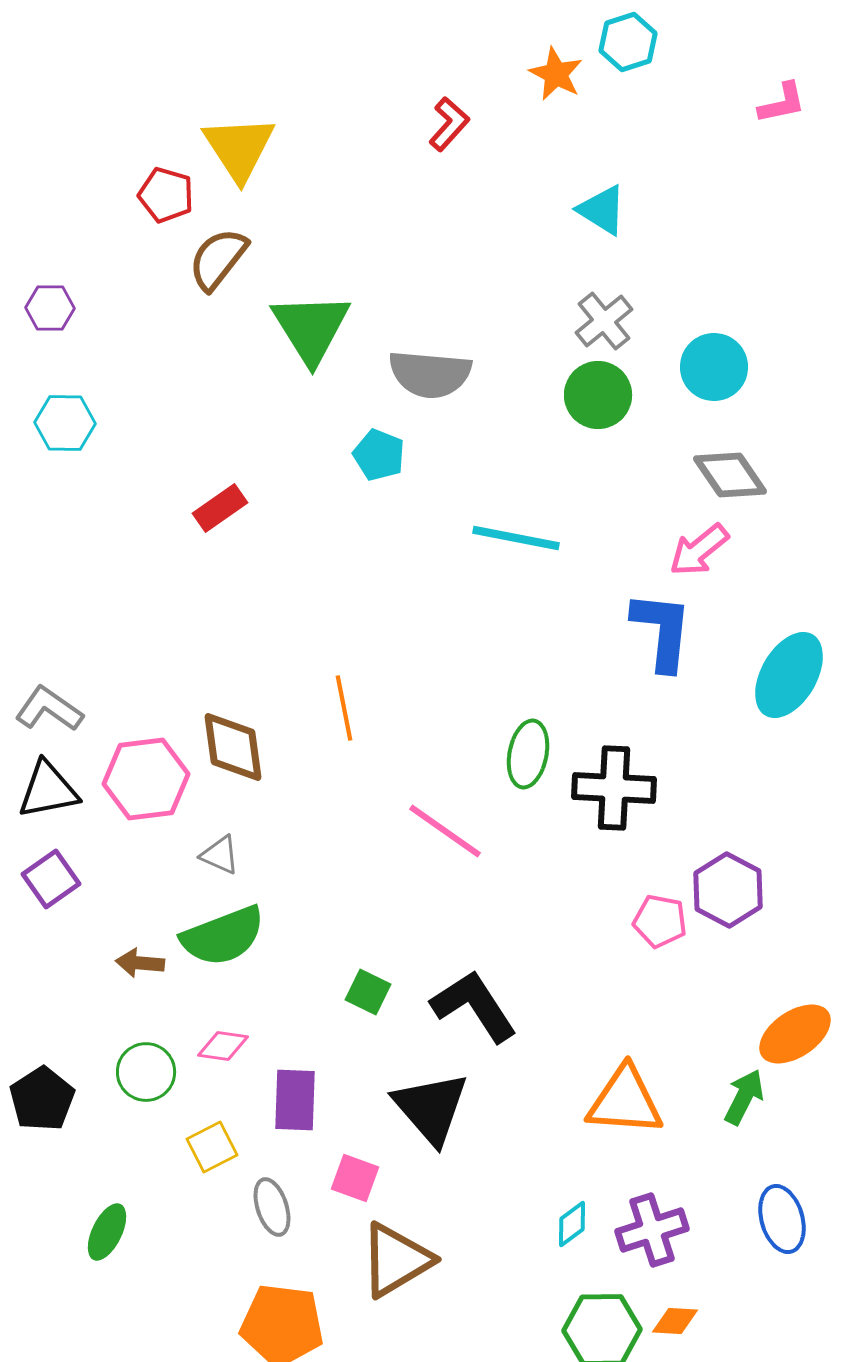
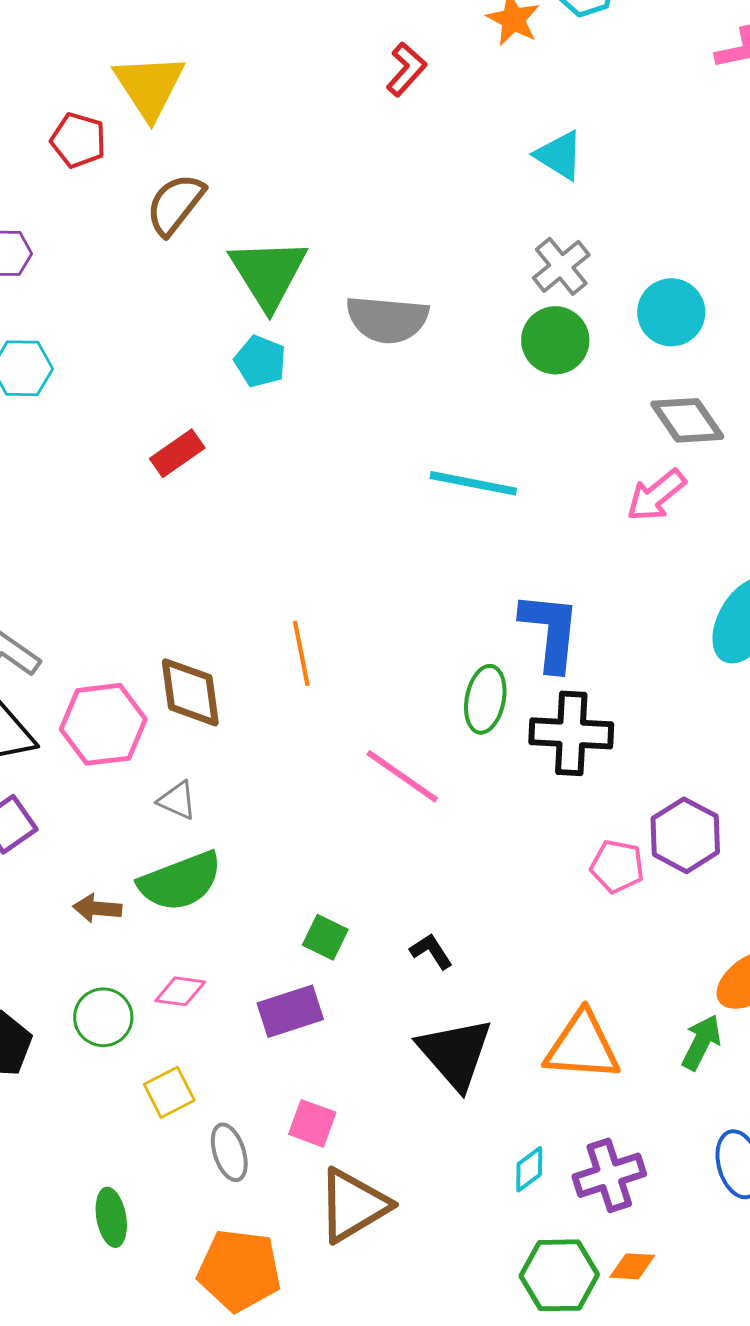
yellow triangle: (239, 148) -> (149, 86), moved
red pentagon: (166, 195) -> (78, 140), moved
cyan pentagon: (379, 455) -> (260, 361), moved
blue L-shape: (662, 631) -> (550, 631), moved
black L-shape: (474, 1006) -> (431, 951), size x0.5
purple rectangle: (295, 1100) -> (290, 1011), moved, turned 70
black triangle: (431, 1108) -> (455, 1053), moved
green ellipse: (107, 1232) -> (111, 1217), moved, turned -36

